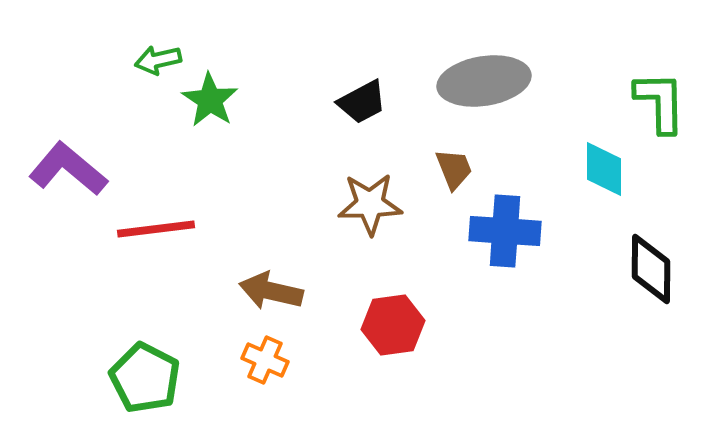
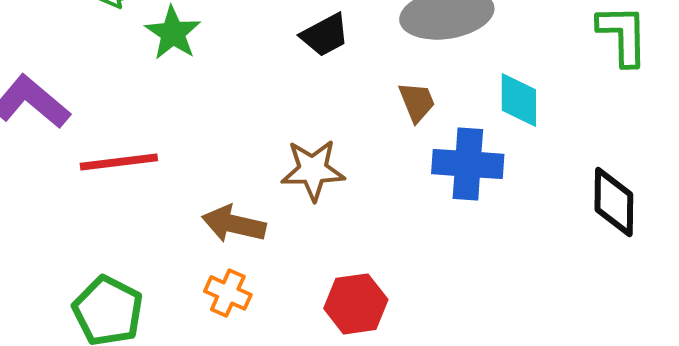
cyan diamond: (604, 169) -> (519, 100), moved
brown star: (370, 204) -> (313, 170), moved
red hexagon: (393, 325) -> (356, 304), moved

